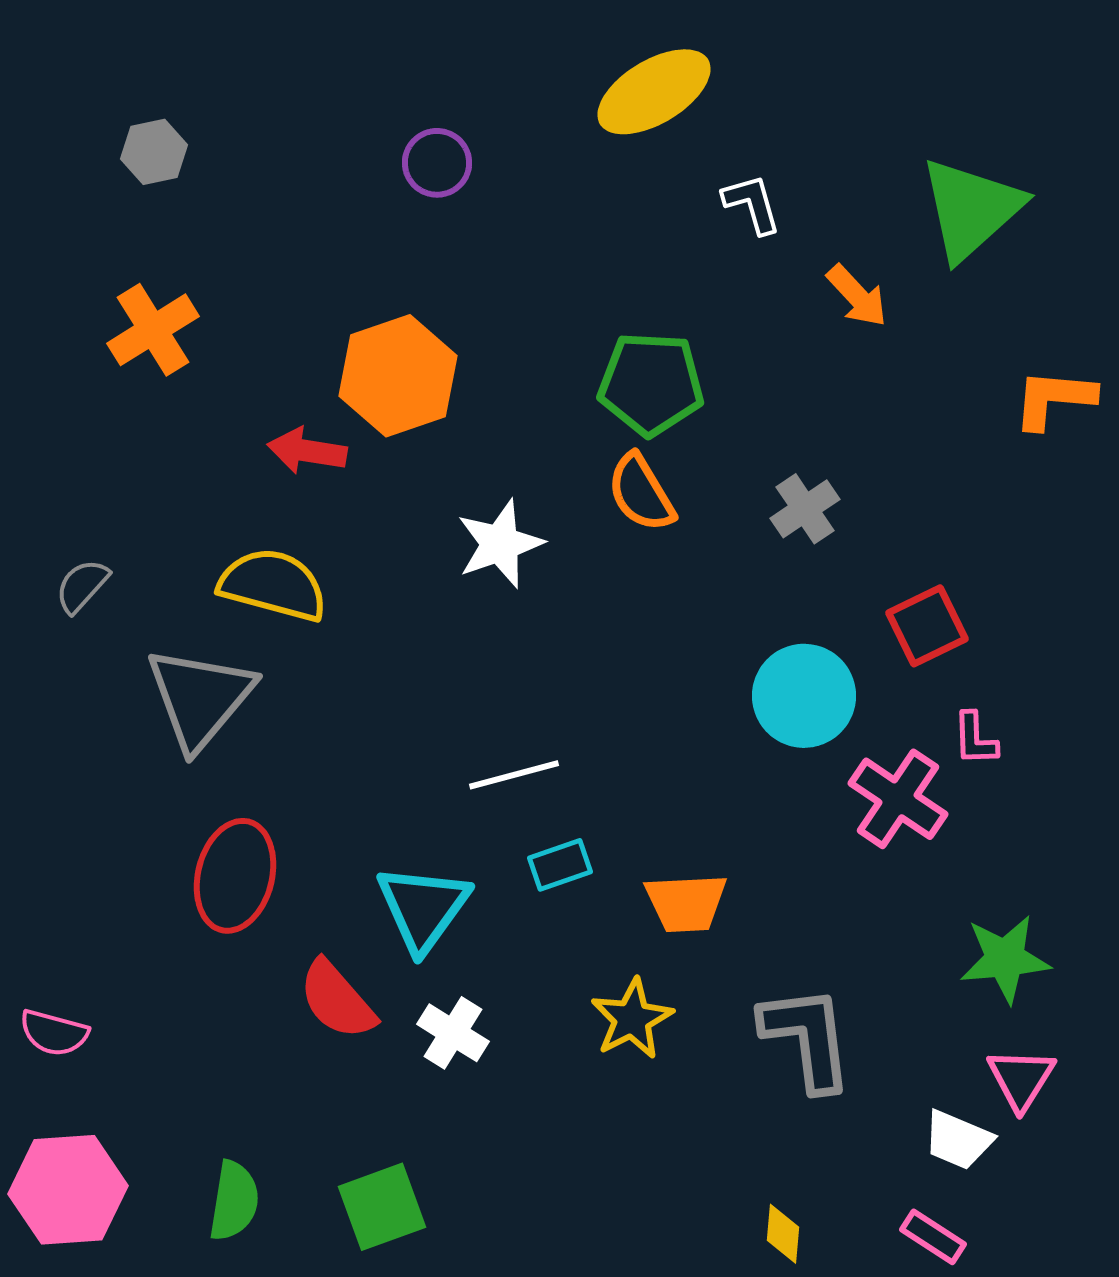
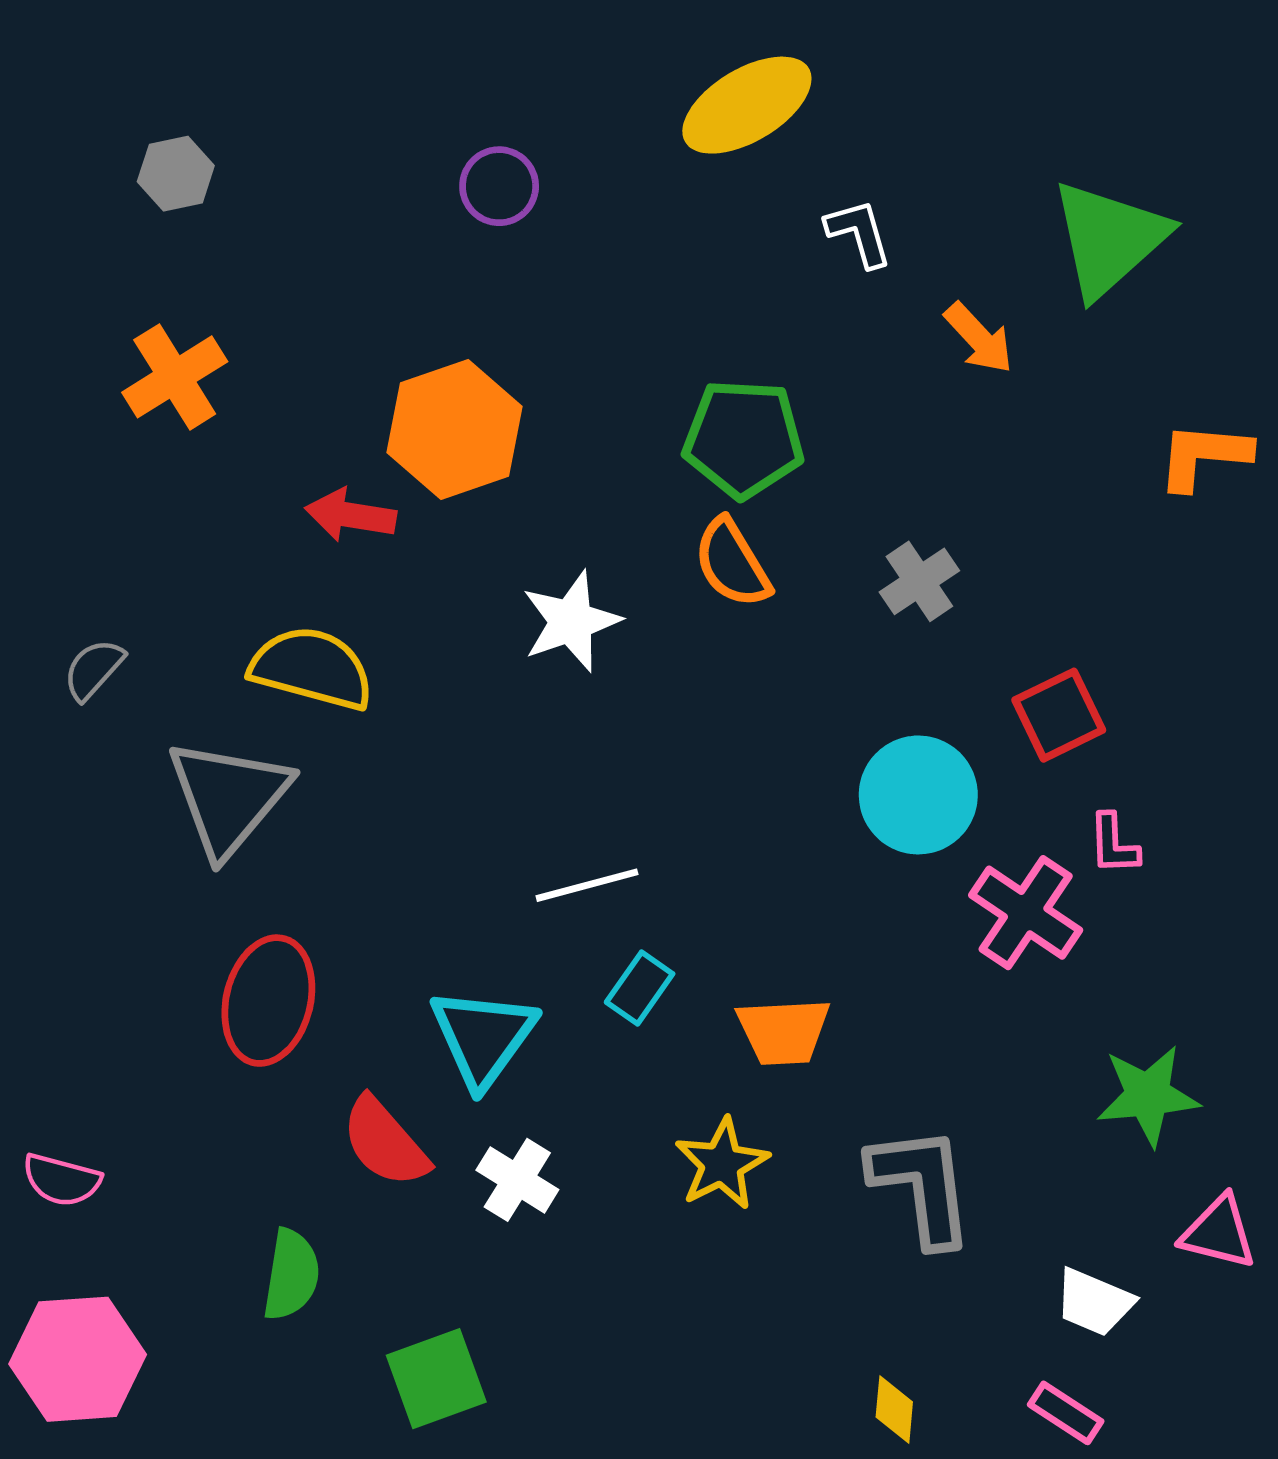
cyan rectangle: (560, 865) -> (640, 988), turned -36
pink triangle: (1021, 1079) -> (1219, 1232), moved, turned -48
green semicircle: (234, 1201) -> (291, 1275), moved

